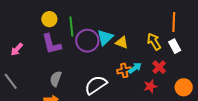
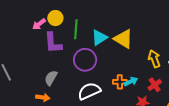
cyan triangle: (105, 37) -> (99, 38), moved
purple circle: (87, 41) -> (85, 60), moved
yellow triangle: (122, 42) -> (123, 39), moved, size x1.5
pink arrow: (17, 49) -> (39, 24), moved

